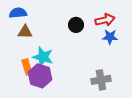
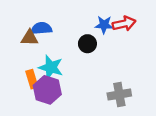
blue semicircle: (18, 13) -> (41, 28), moved
black circle: (76, 25) -> (87, 44), moved
blue star: (110, 37) -> (104, 25), moved

